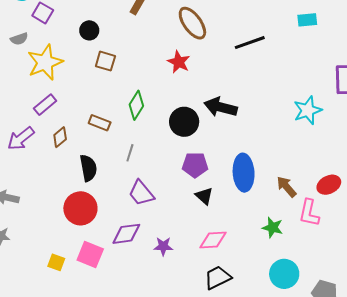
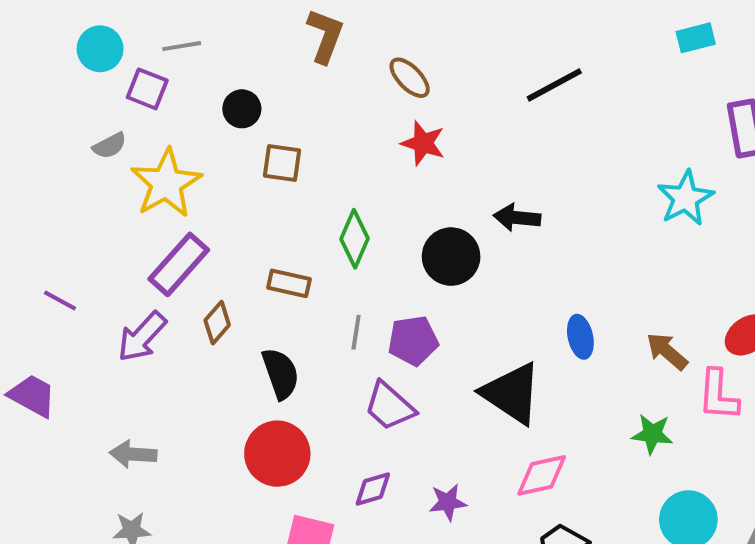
cyan rectangle: (307, 20) -> (696, 38), moved
brown ellipse: (192, 23) -> (410, 78), moved, size x0.7
purple rectangle: (45, 105) -> (179, 264), size x1.4
black arrow: (221, 107) -> (517, 218), size x0.7
purple pentagon: (195, 165) -> (413, 341), moved
blue ellipse: (244, 173) -> (580, 337), size x0.6
black triangle: (204, 196) -> (512, 393), size x1.8
purple diamond: (126, 234) -> (373, 489), size x0.7

